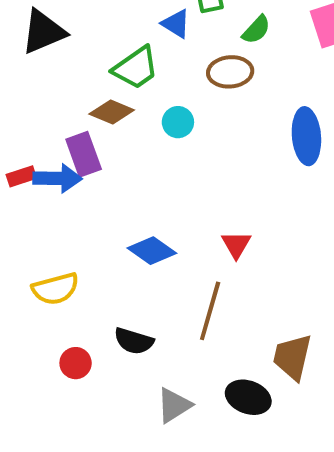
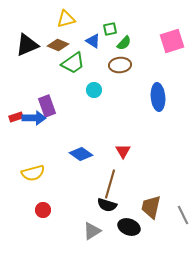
green semicircle: (256, 30) -> (124, 43), moved
brown diamond: (112, 112) -> (58, 45), moved
black semicircle: (134, 341) -> (107, 205), moved

